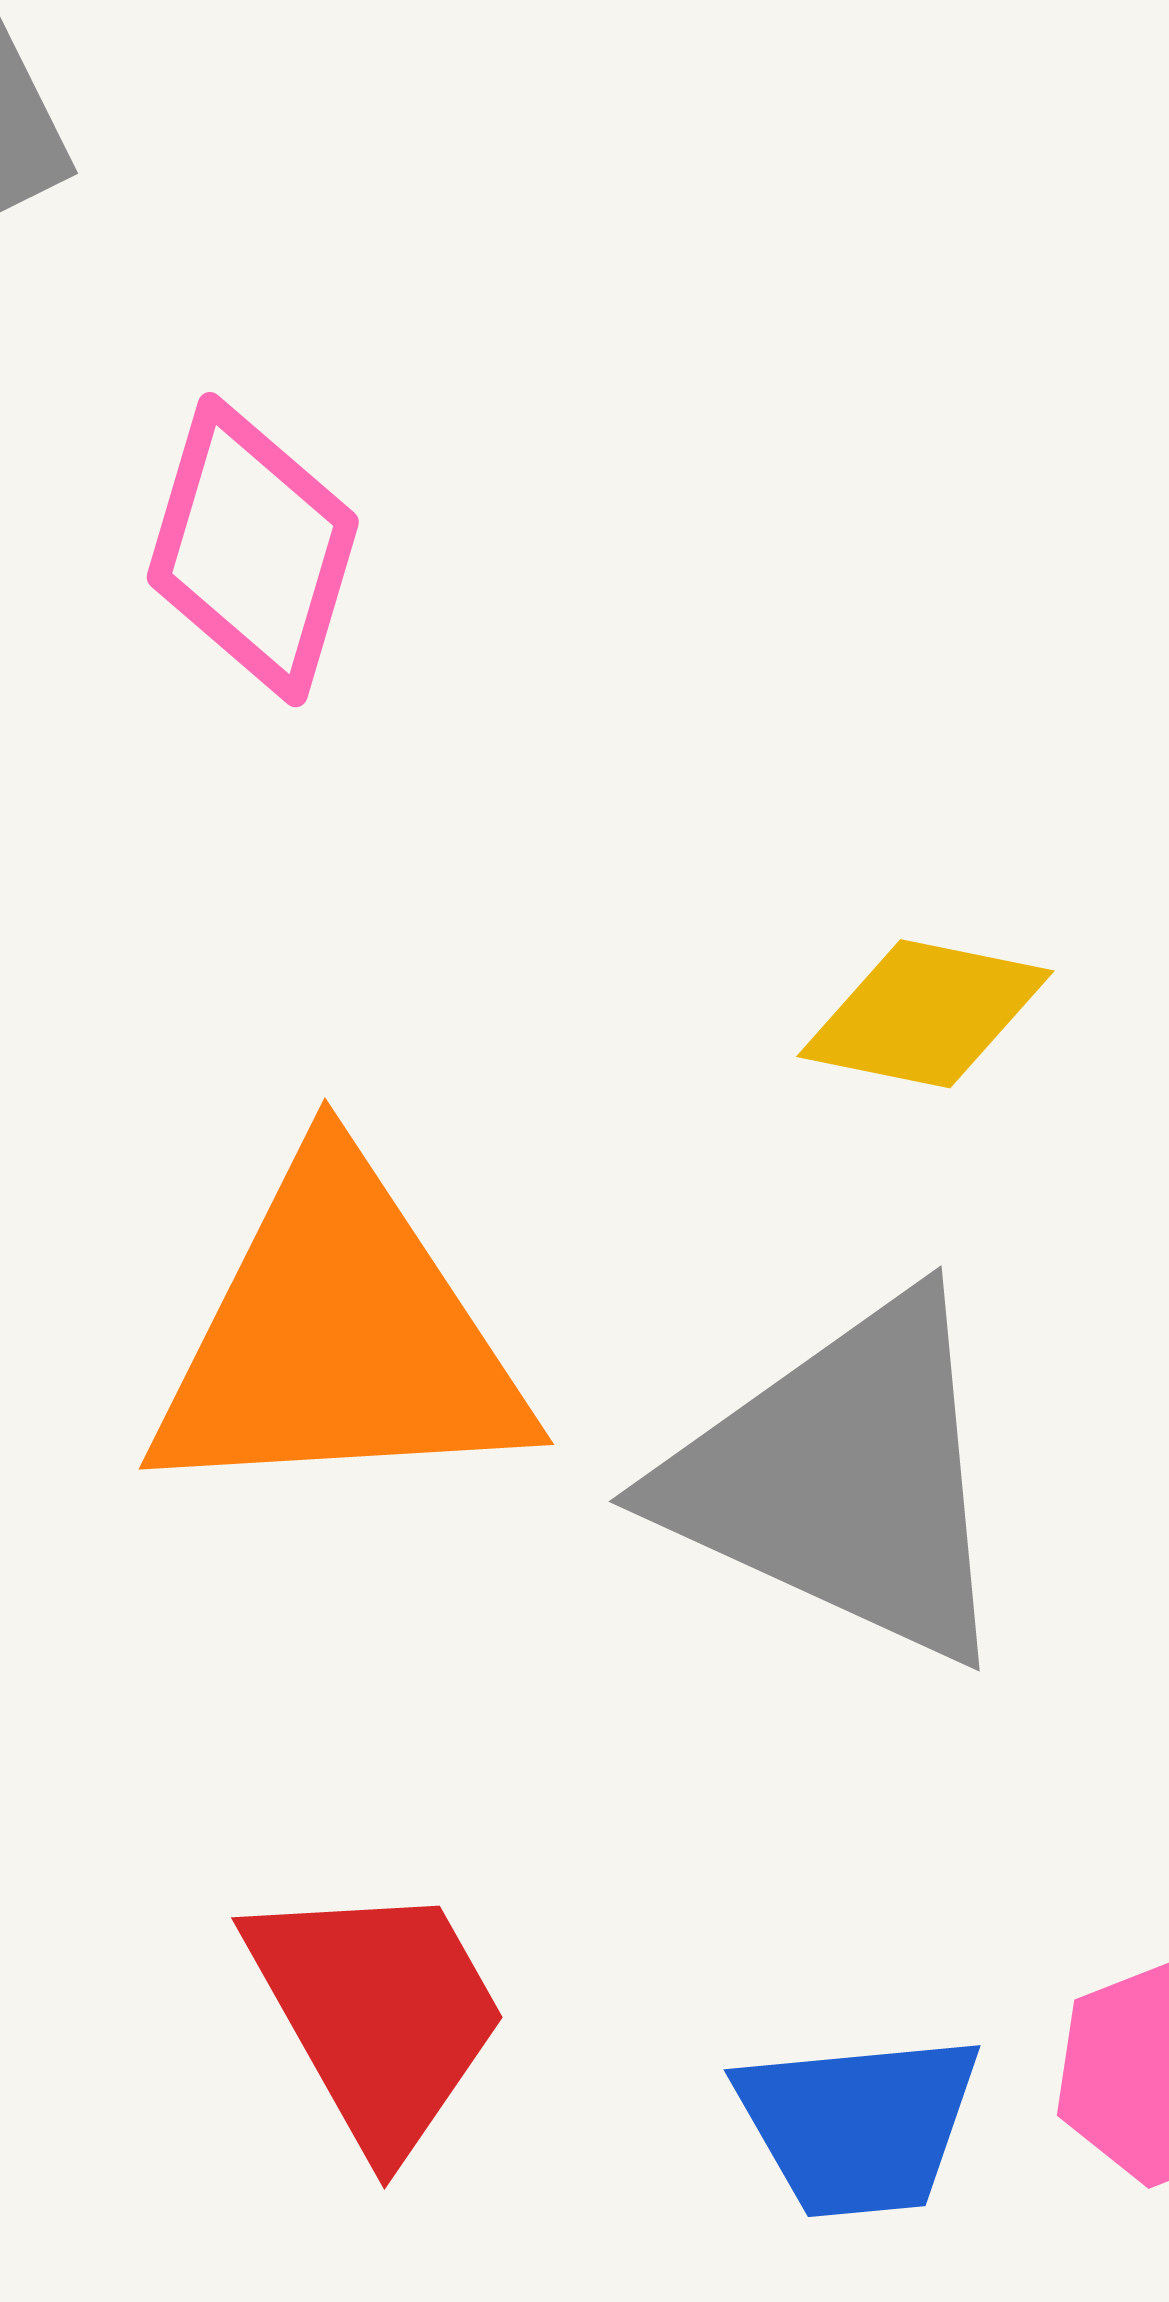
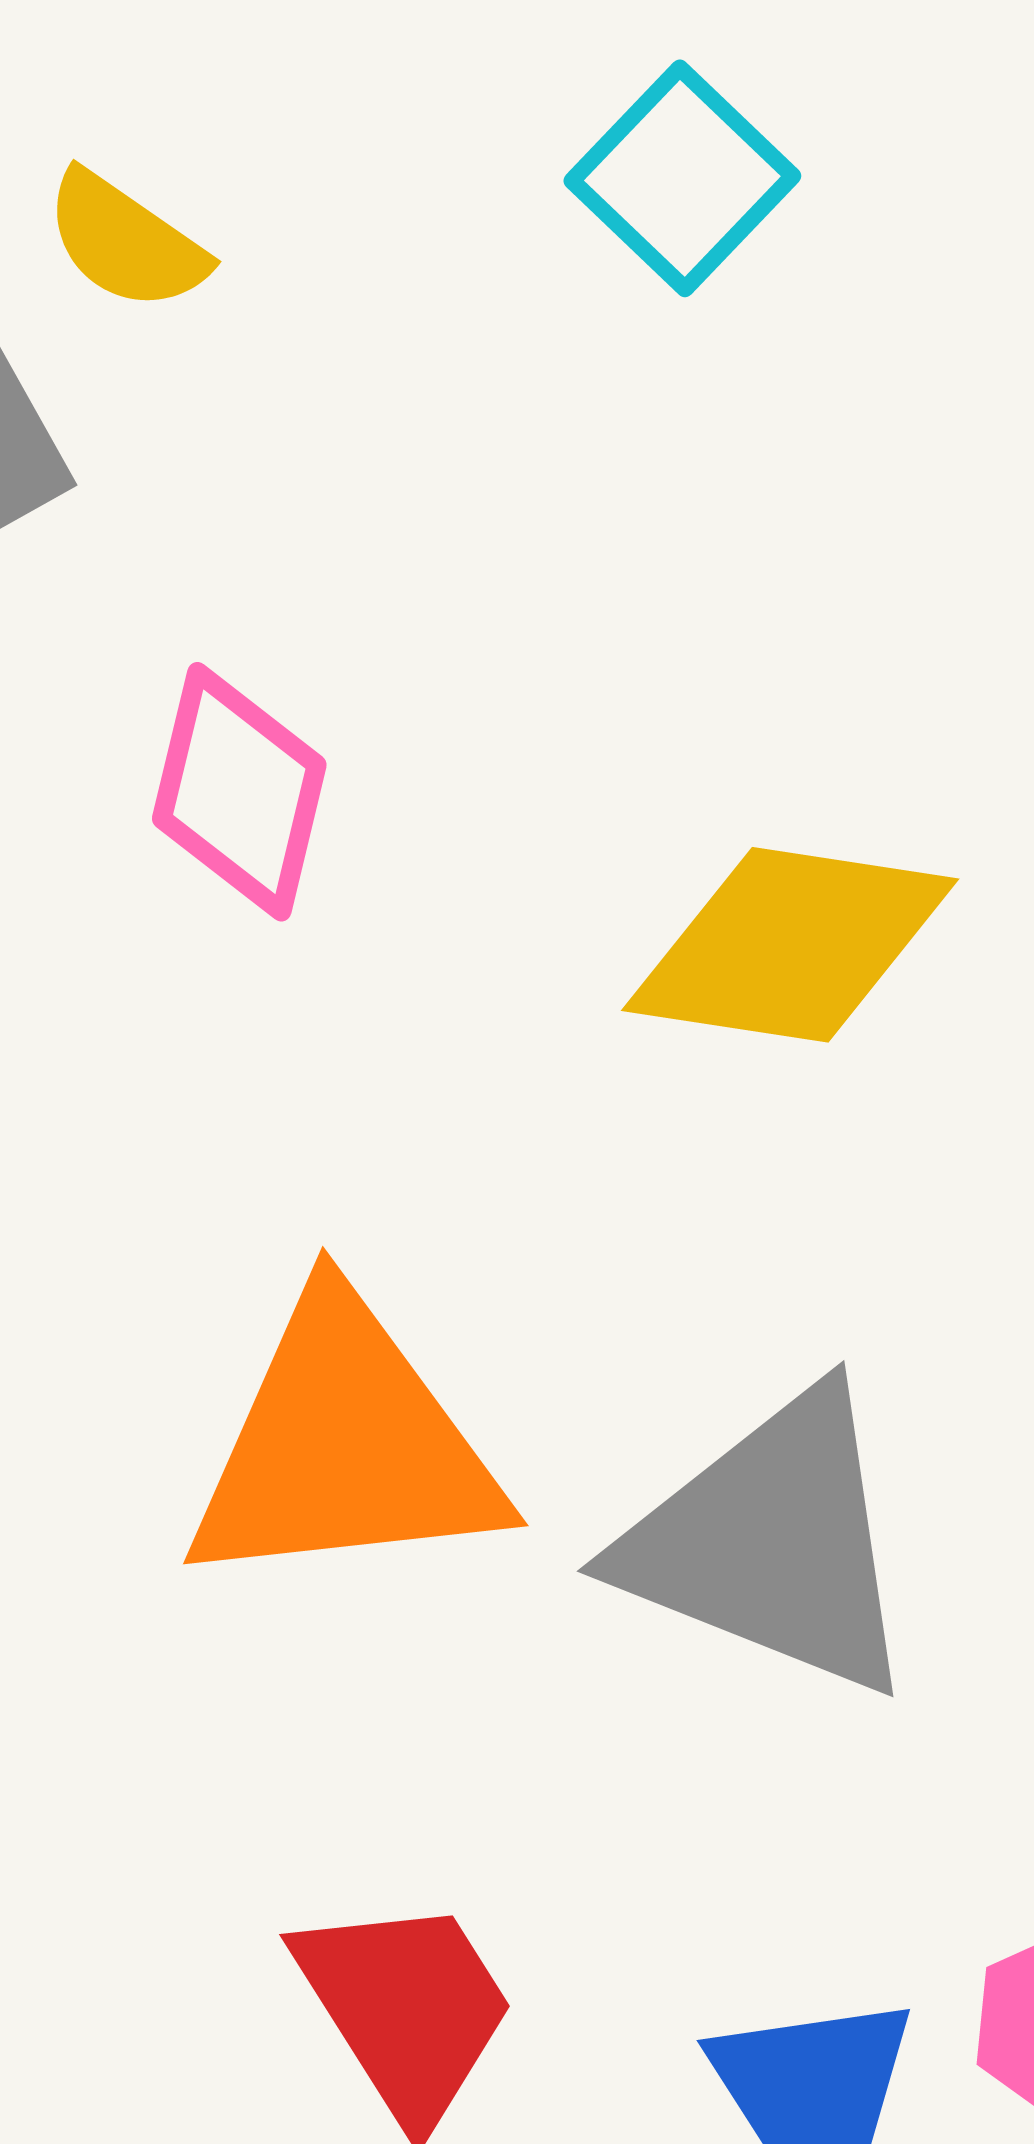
yellow diamond: (925, 1014) -> (790, 945), moved, size x1.6

